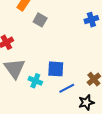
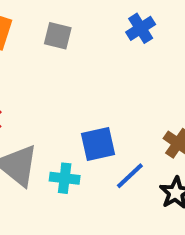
gray square: (40, 20) -> (58, 36), moved

